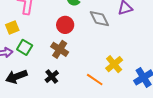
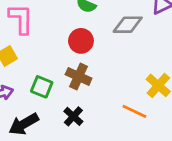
gray diamond: (99, 19) -> (128, 25), turned -55
green square: (25, 47) -> (42, 87), moved

